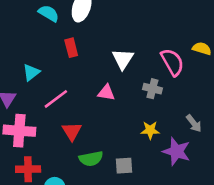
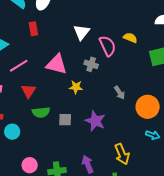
white triangle: (123, 59) -> (81, 32), moved
pink triangle: (106, 93) -> (57, 64), size x1.6
yellow star: (150, 130) -> (76, 87), moved
purple star: (177, 151) -> (95, 121), moved

